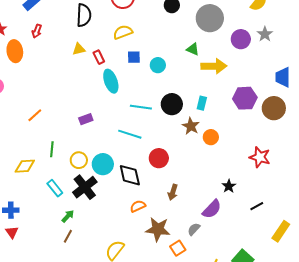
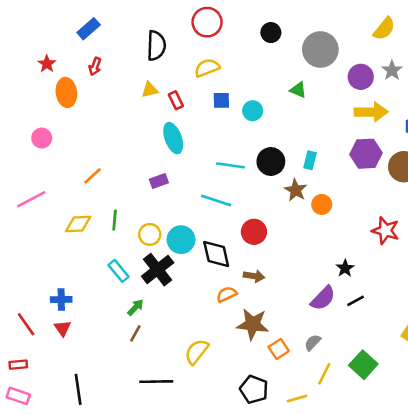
yellow arrow: (214, 66) -> (371, 112), moved
cyan ellipse: (111, 81) -> (173, 138), moved
yellow diamond: (25, 166) -> (78, 224), moved
brown arrow: (173, 192) -> (254, 276), moved, turned -98
black line: (257, 206) -> (356, 301), moved
gray semicircle: (194, 229) -> (313, 343), moved

